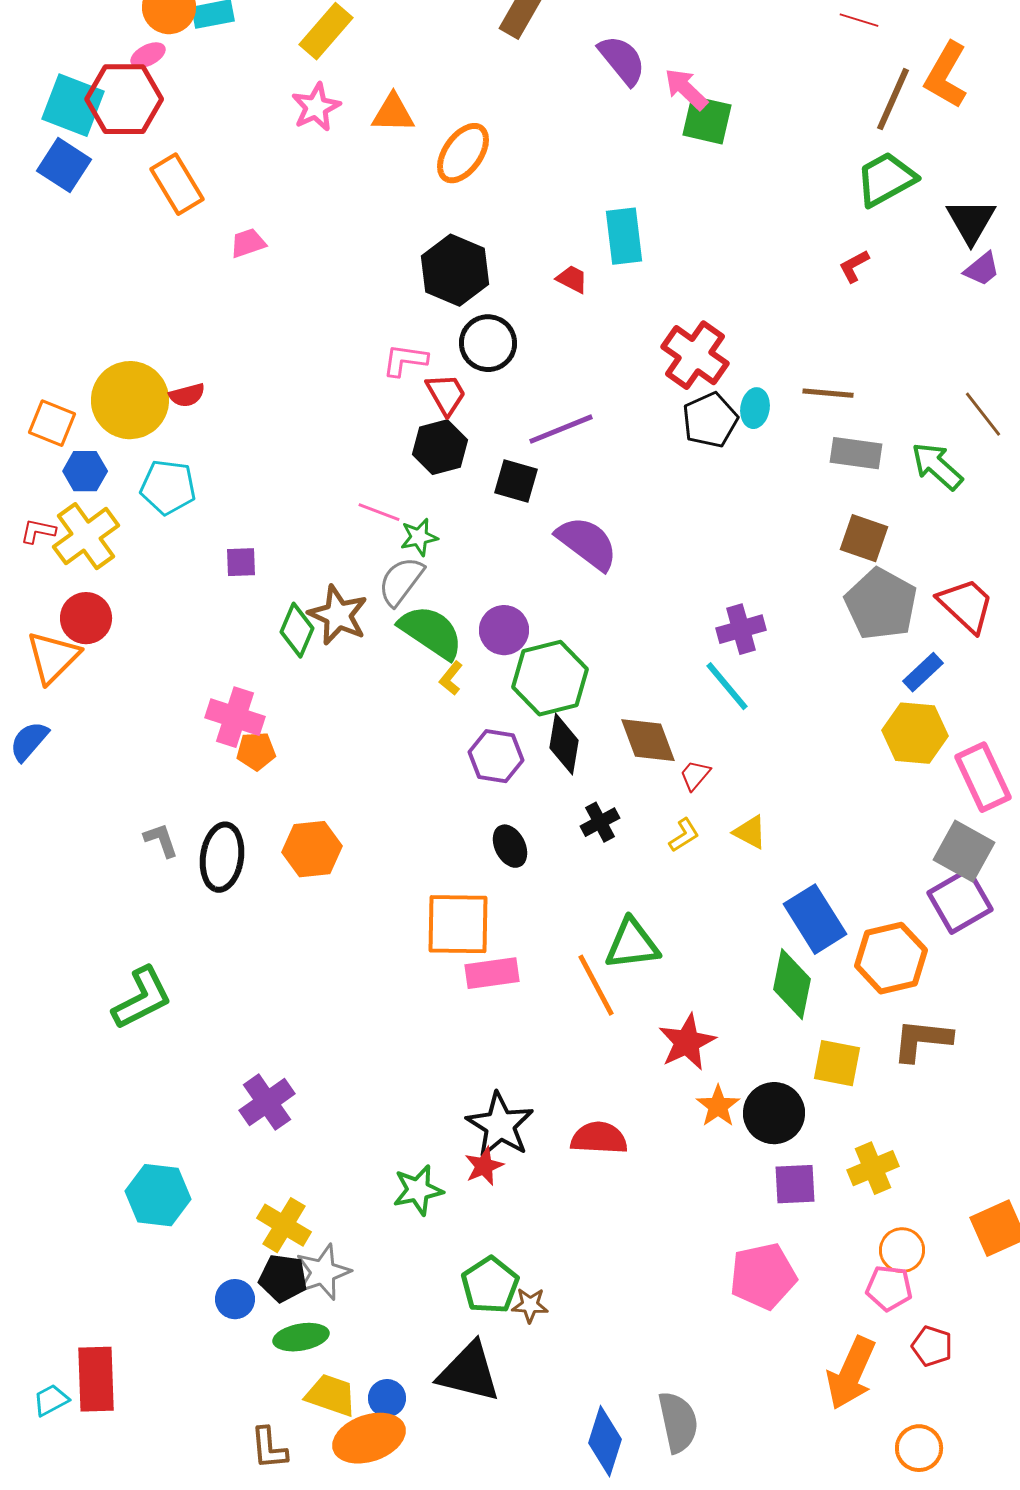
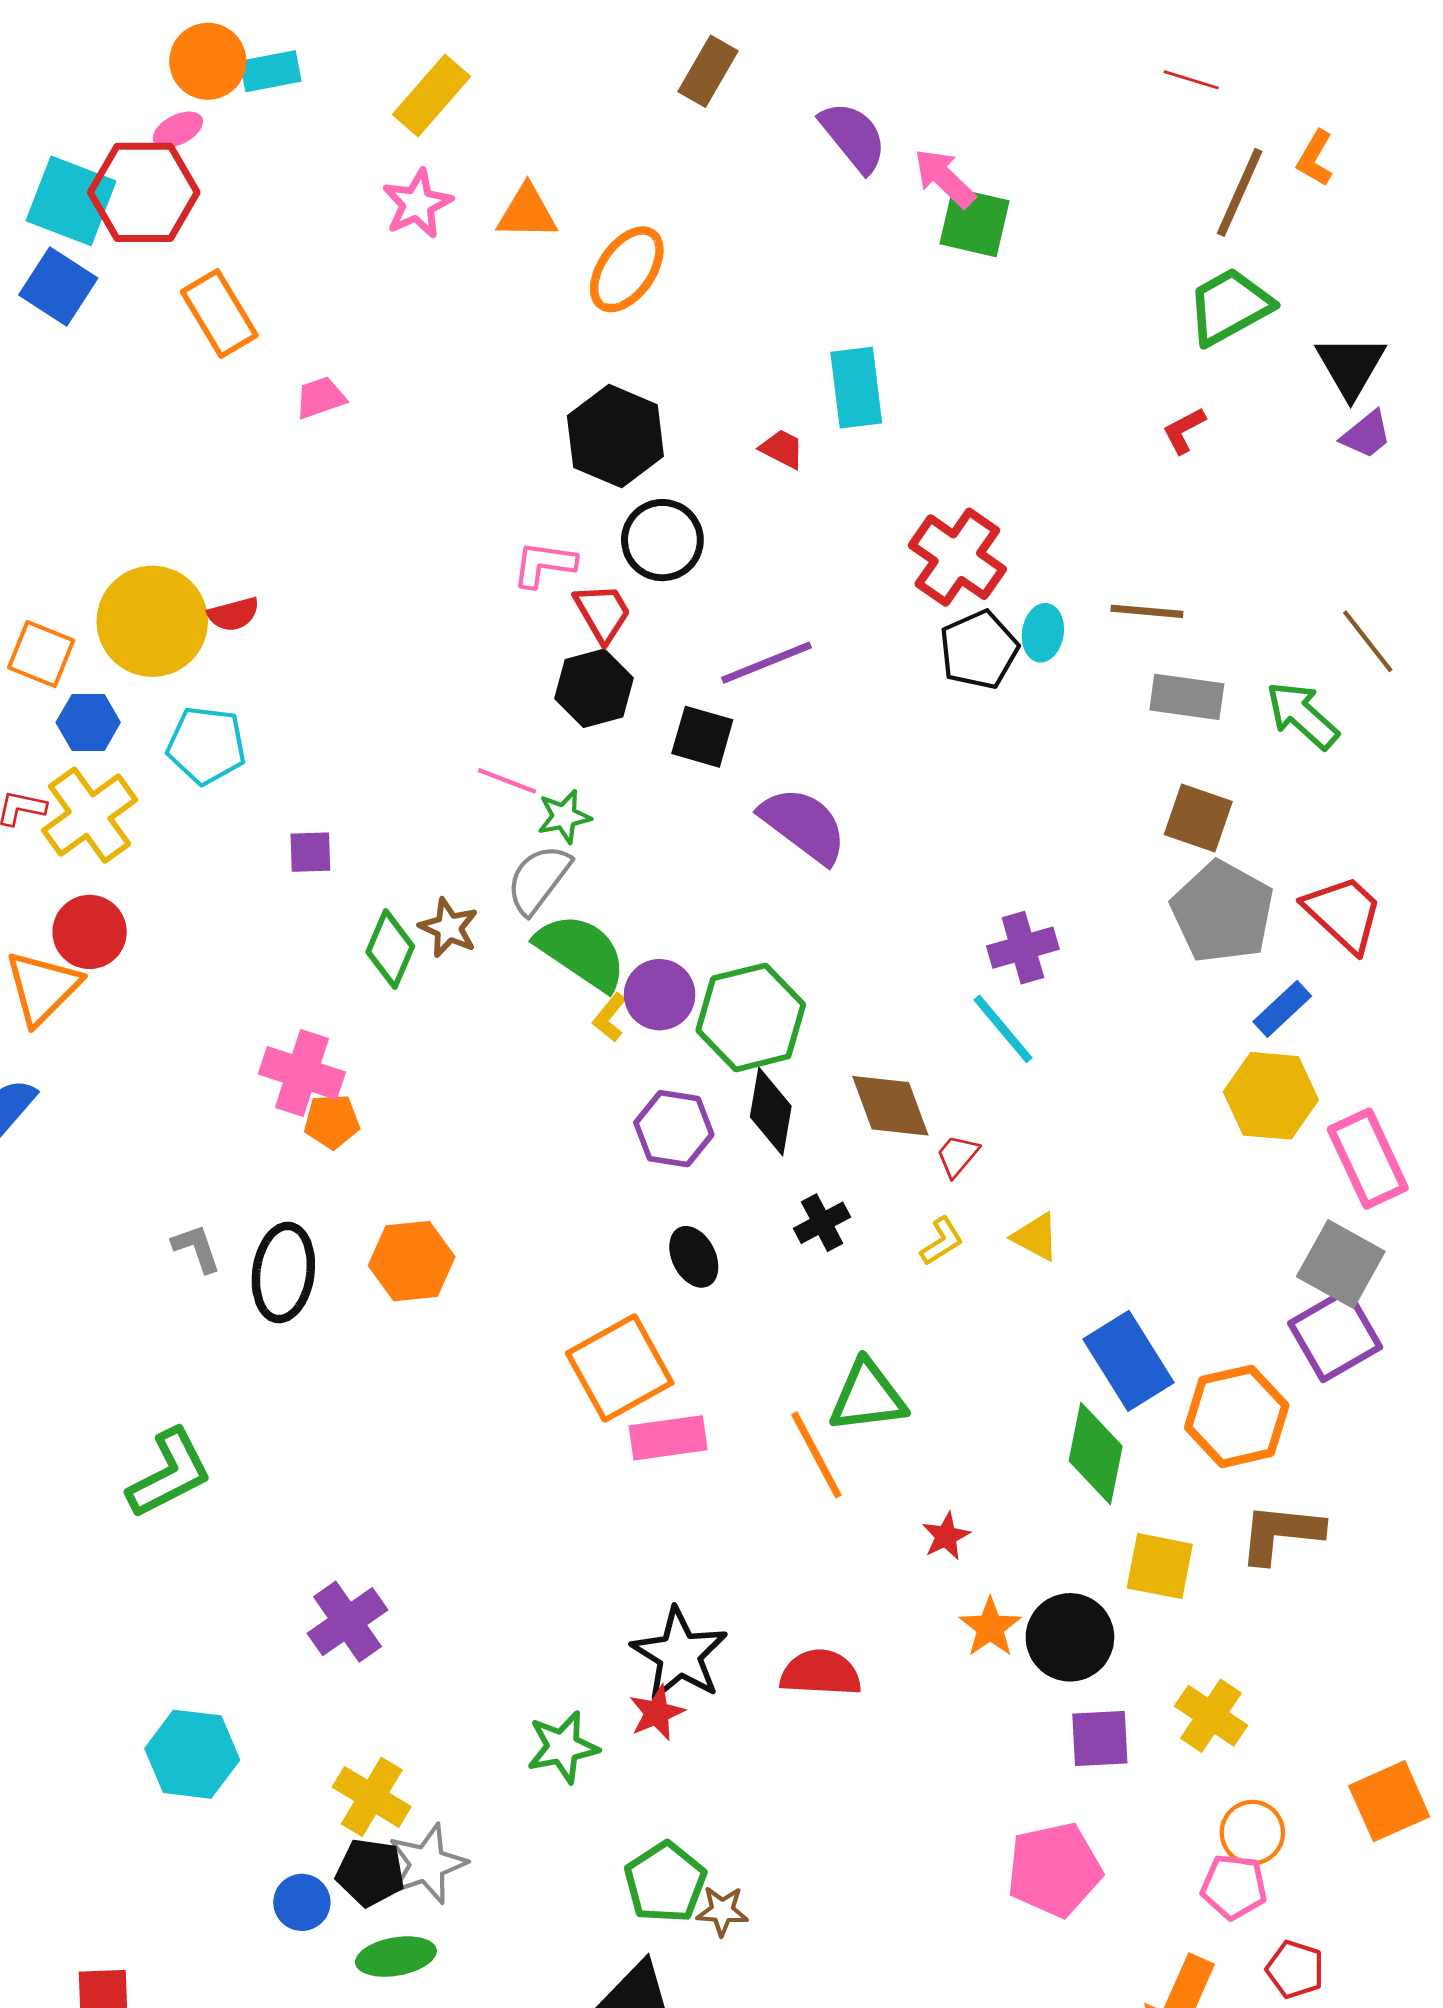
orange L-shape: (946, 75) -> (1315, 158), size x0.6
brown star: (338, 615) -> (449, 928), size x0.7
purple circle: (504, 630) -> (660, 995), moved
orange square: (458, 924) -> (620, 1368), turned -30
red star: (687, 1042) -> (946, 1536), size x0.6
yellow cross: (873, 1168) -> (1211, 1716), turned -33

